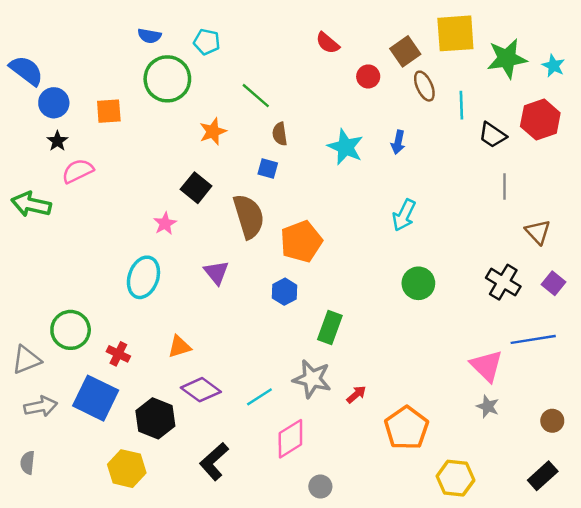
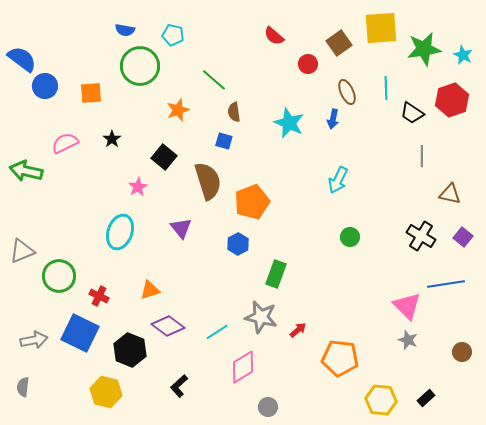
brown ellipse: (424, 86) -> (347, 92), moved
black star: (57, 141) -> (112, 139), moved
brown triangle: (538, 232) -> (450, 194), turned -35
green circle: (418, 283) -> (350, 237), size x0.7
gray triangle: (26, 360) -> (22, 251), moved
orange pentagon: (406, 428) -> (340, 358), turned -30
black L-shape: (214, 461) -> (179, 386), size x0.7
black rectangle: (543, 476) -> (426, 398), moved, size x0.7

